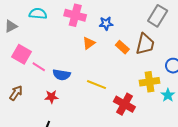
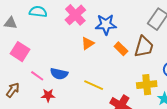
pink cross: (75, 15) -> (75, 15), turned 30
blue star: (106, 23) -> (106, 25), size x1.5
gray triangle: (11, 26) -> (11, 23), turned 32
pink line: (39, 67) -> (37, 76), moved

